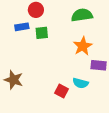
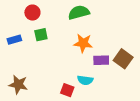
blue rectangle: (22, 27) -> (14, 40), moved
orange star: (83, 46) -> (83, 43), turned -30

